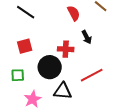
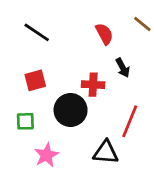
red line: (92, 75) -> (130, 121), turned -40
black triangle: (63, 91) -> (106, 152), moved

